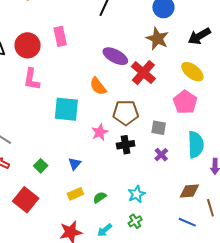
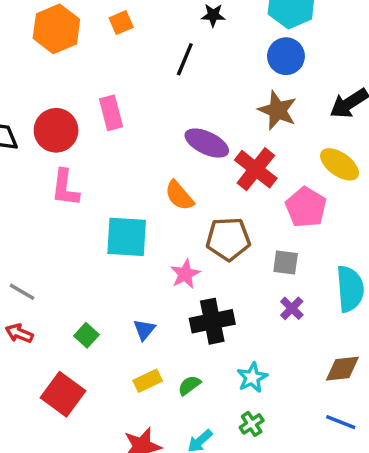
pink pentagon: (185, 102) -> (306, 207), moved
black cross: (126, 145) -> (212, 321), moved, size x1.4

